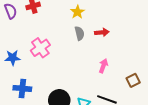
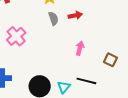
brown square: (133, 80) -> (110, 60), turned -32

